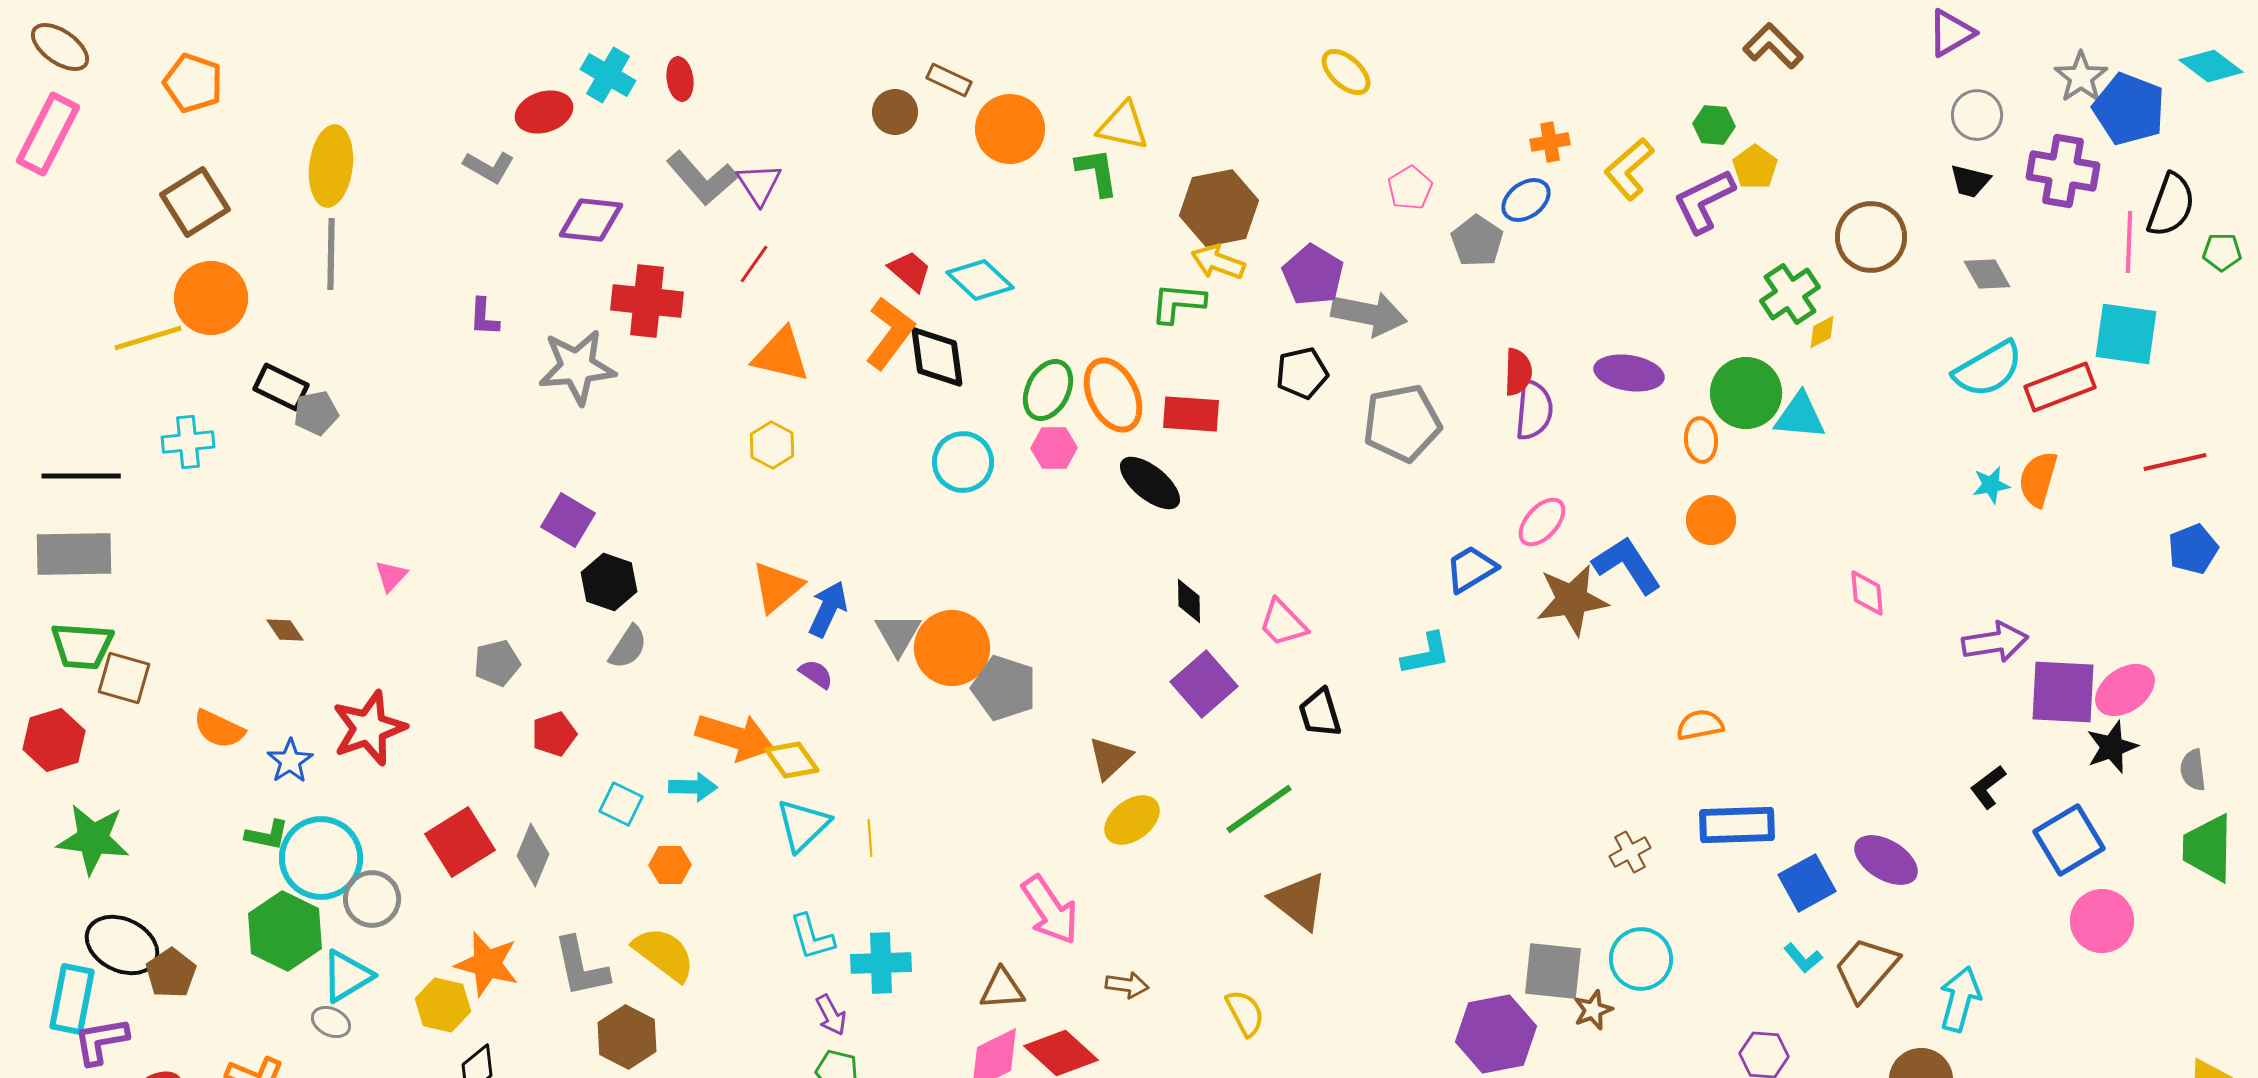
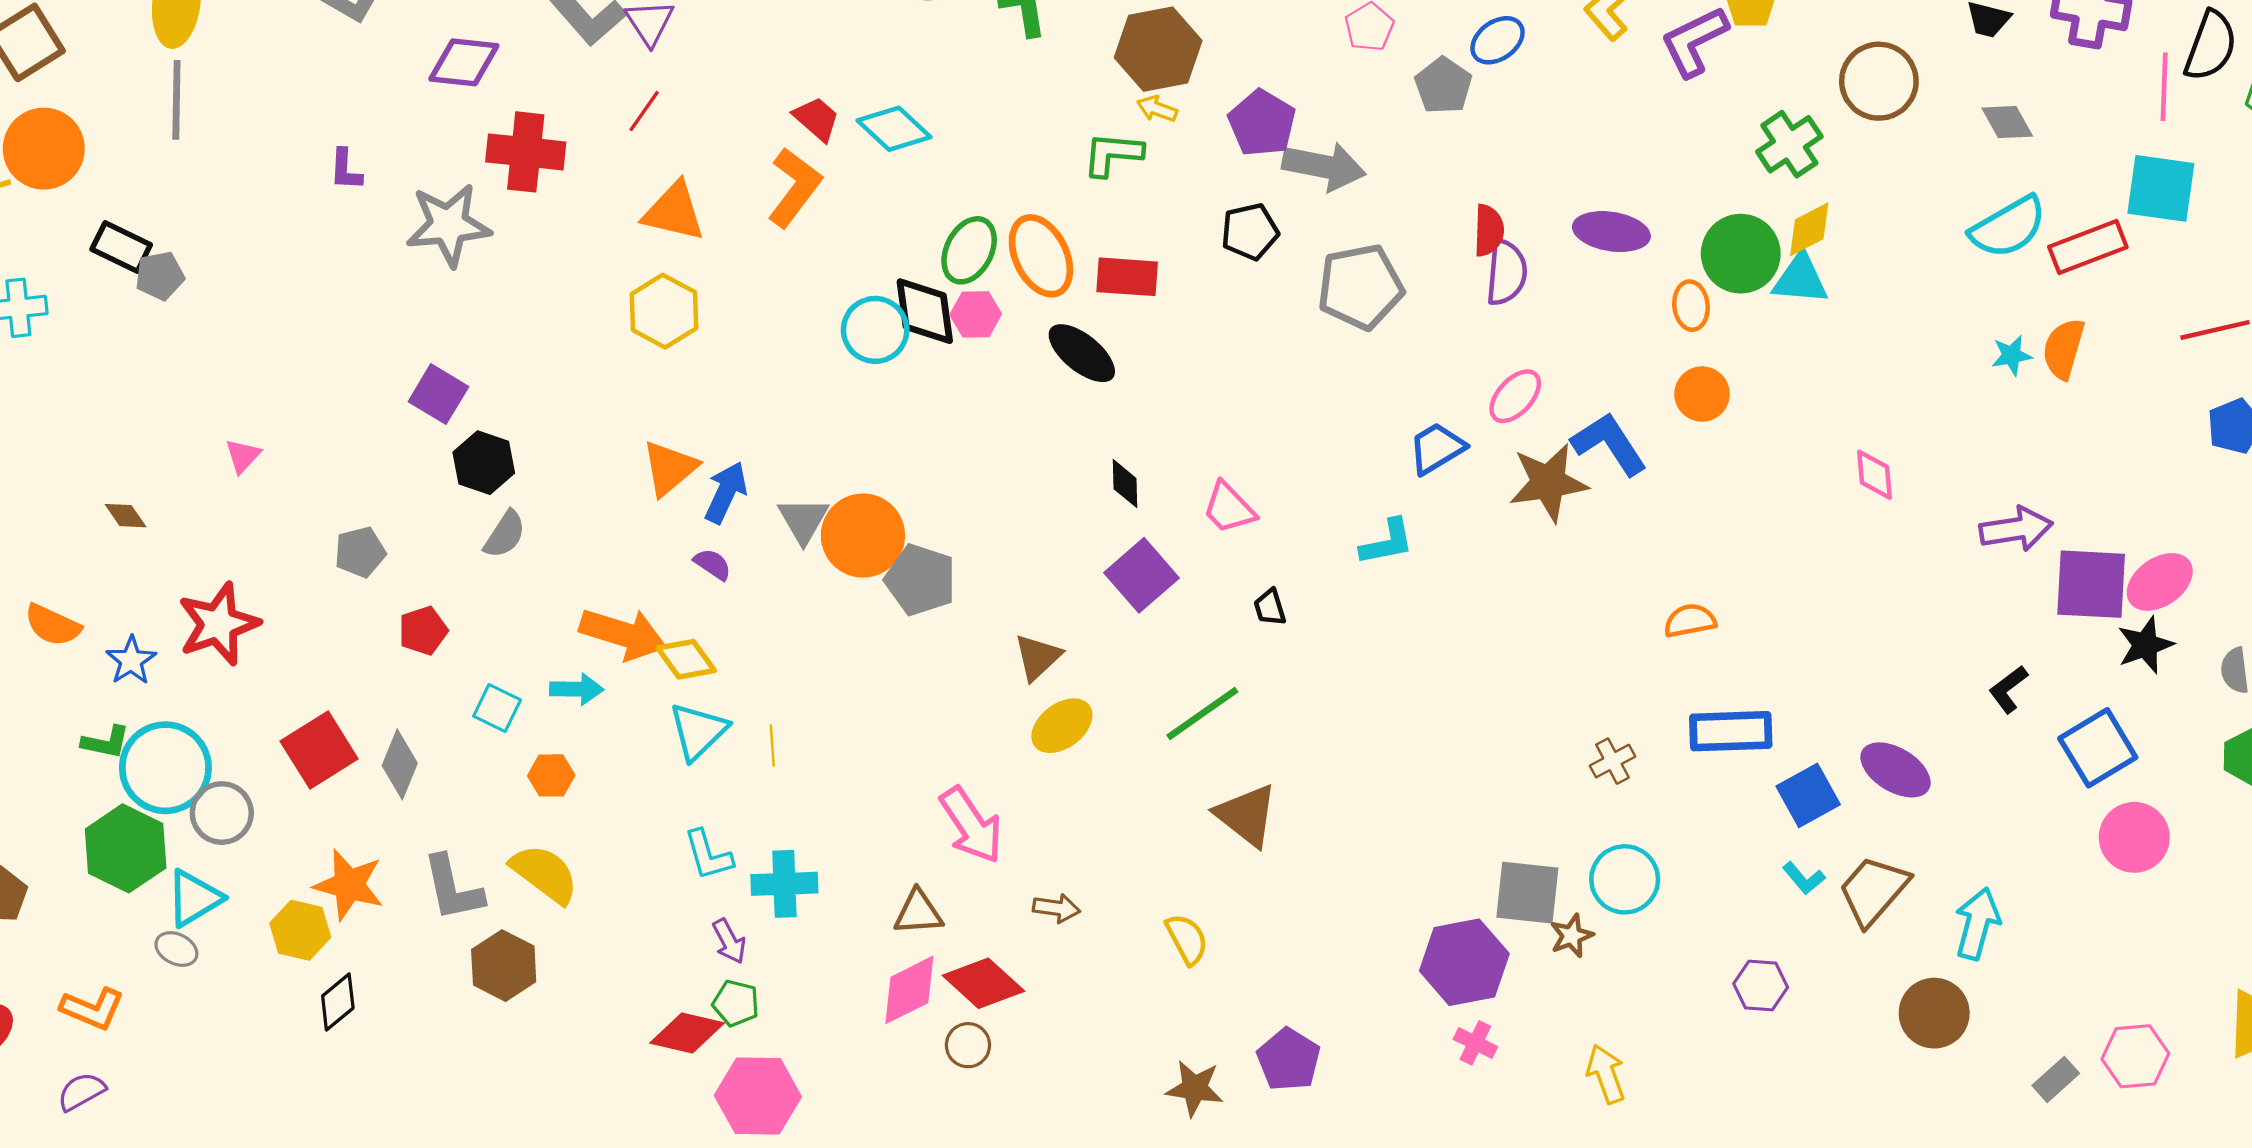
yellow arrow: (1218, 262) -> (1157, 109), size x0.7
yellow diamond: (1822, 332) -> (1809, 229), moved, size x1.5
black diamond: (937, 357) -> (925, 311), moved
yellow hexagon: (772, 445) -> (664, 311), size x1.4
black trapezoid: (1320, 713) -> (1270, 607), size x0.7

